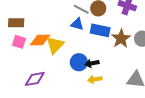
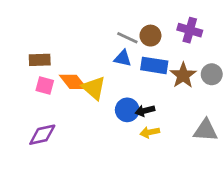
orange diamond: (40, 40) -> (73, 82), turned 55
yellow triangle: (55, 45) -> (94, 88), turned -30
purple diamond: (35, 79) -> (42, 135), moved

